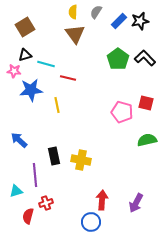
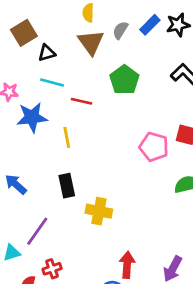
gray semicircle: (96, 12) -> (120, 30), moved
black triangle: (25, 55) -> (47, 53), moved
green pentagon: (118, 59) -> (124, 80), moved
black rectangle: (54, 156) -> (67, 186), moved
purple line: (35, 175) -> (37, 231), turned 40

